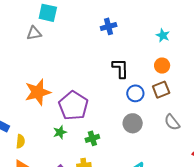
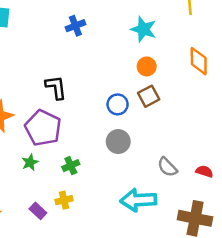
cyan star: (163, 35) -> (143, 29), size x1.5
black L-shape: (120, 68) -> (56, 87), moved
gray semicircle: (172, 122) -> (167, 167), moved

